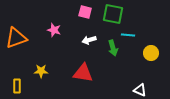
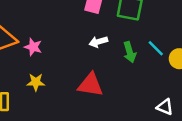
pink star: (54, 30) -> (33, 47), moved
cyan line: (128, 35) -> (156, 48), moved, turned 40

